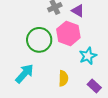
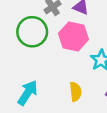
green circle: (39, 40) -> (32, 32), moved

